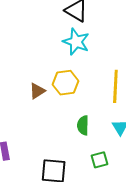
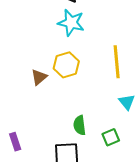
green semicircle: (83, 125) -> (80, 125), moved

